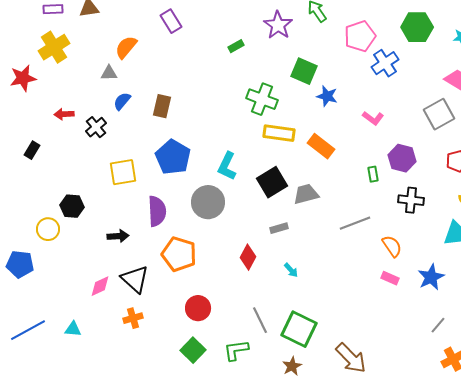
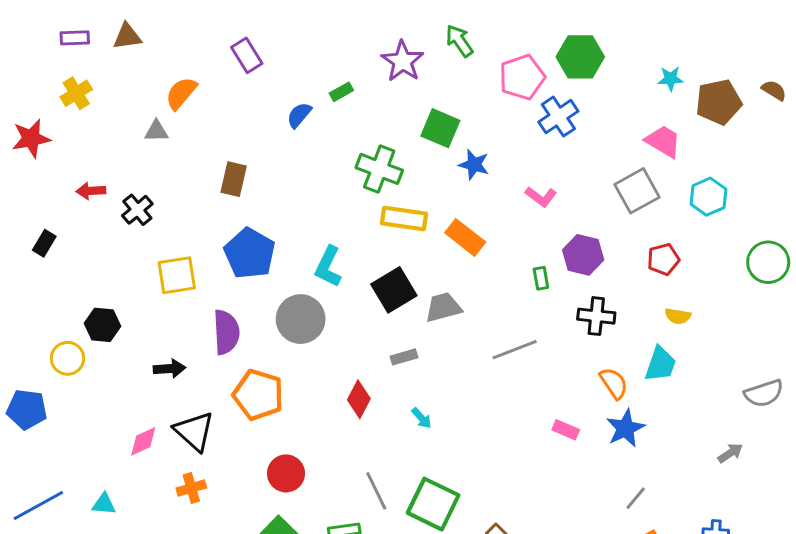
green hexagon: (417, 27) -> (580, 57), moved
yellow cross: (54, 47) -> (76, 93), size x0.7
blue semicircle: (122, 101) -> (299, 115), moved
orange semicircle: (392, 246) -> (614, 383), moved

